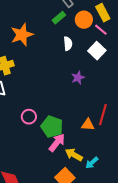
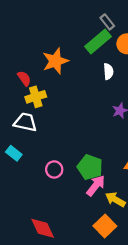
green rectangle: (59, 18) -> (98, 42), size x1.6
pink circle: (29, 117) -> (54, 169), moved

